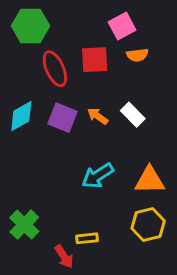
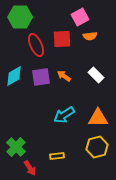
white rectangle: (133, 115) -> (96, 75), moved
purple square: (63, 118) -> (41, 77), turned -30
red arrow: (64, 257) -> (30, 168), moved

